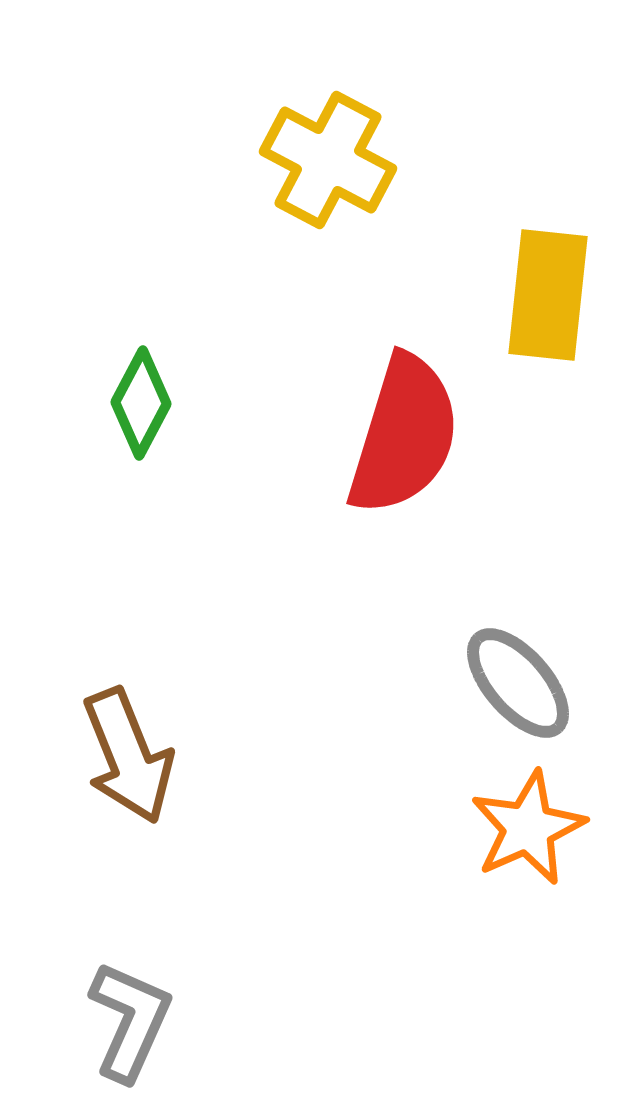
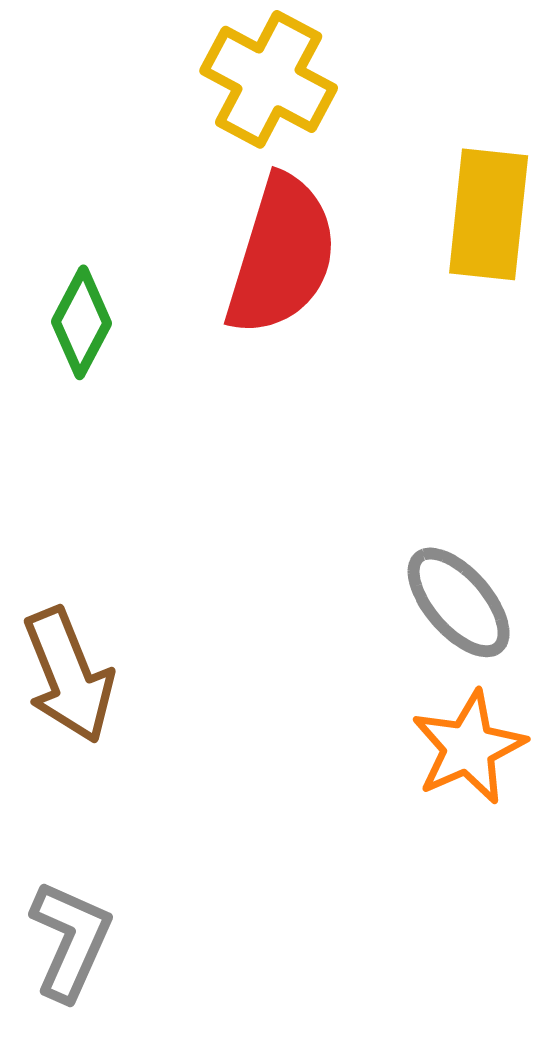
red semicircle: (404, 435) -> (282, 255), moved

